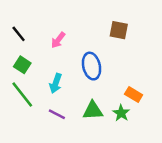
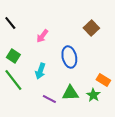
brown square: (119, 30) -> (91, 28), turned 35
black line: (19, 34) -> (10, 23), moved
purple line: (57, 114) -> (49, 99), moved

